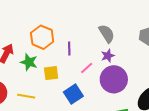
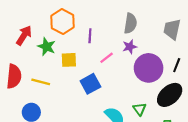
gray semicircle: (107, 34) -> (130, 23), turned 36
purple circle: (114, 79) -> (149, 68), moved

